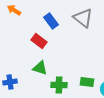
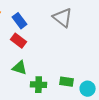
blue rectangle: (51, 21) -> (20, 21), moved

